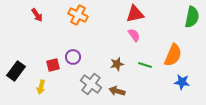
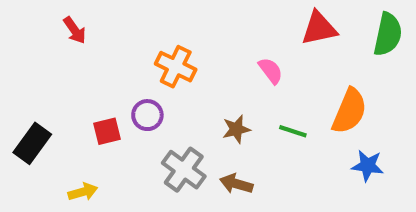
red triangle: (135, 14) -> (319, 28), moved
orange cross: (78, 15) -> (176, 67), moved
yellow arrow: (41, 87) -> (83, 192), moved, turned -120

